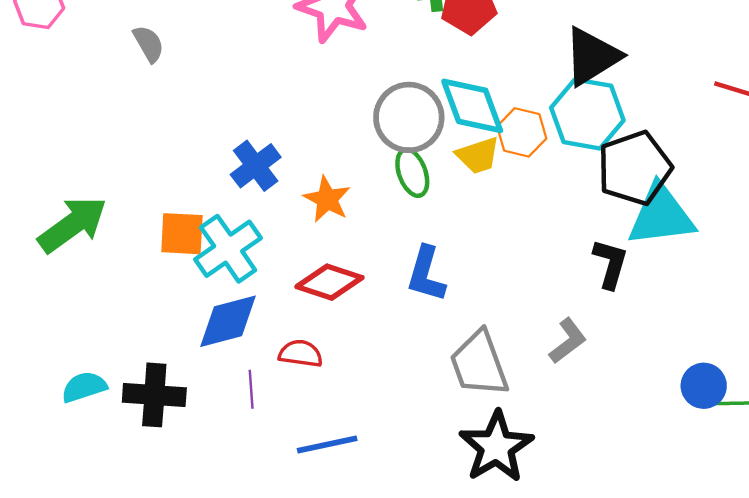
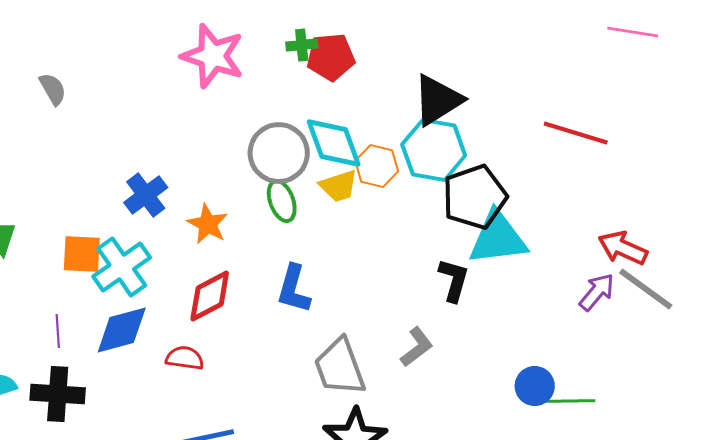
red diamond: (329, 282) -> (210, 296), turned -46
purple line: (251, 389) -> (58, 331), moved

